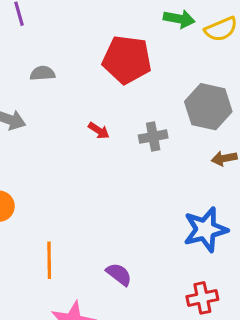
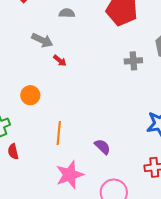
red arrow: (99, 131) -> (60, 61), moved

